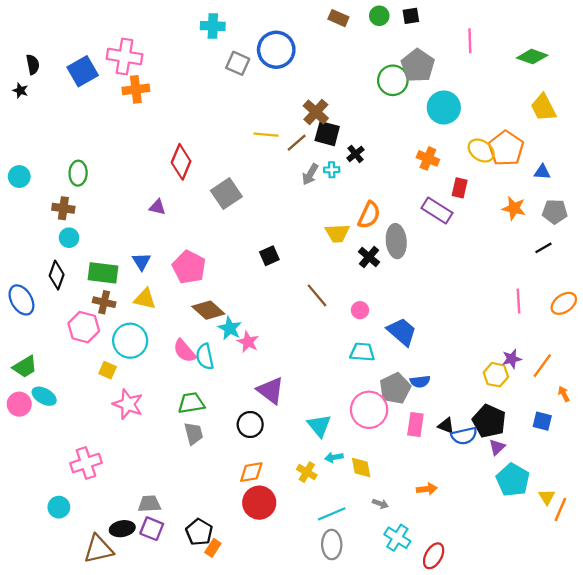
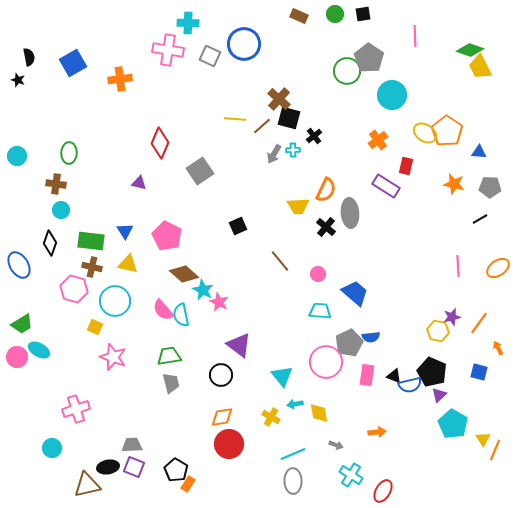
pink cross: (125, 57) -> (168, 50), moved
yellow trapezoid: (543, 107) -> (480, 67), moved
orange cross: (428, 158) -> (378, 140), turned 30

